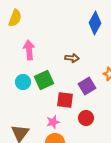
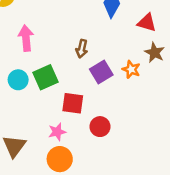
brown arrow: (72, 58) -> (82, 49), turned 96
purple square: (87, 86) -> (101, 72), moved

